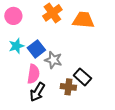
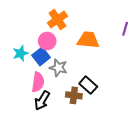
pink circle: (13, 16) -> (47, 41), moved
orange trapezoid: (83, 20) -> (88, 40), moved

